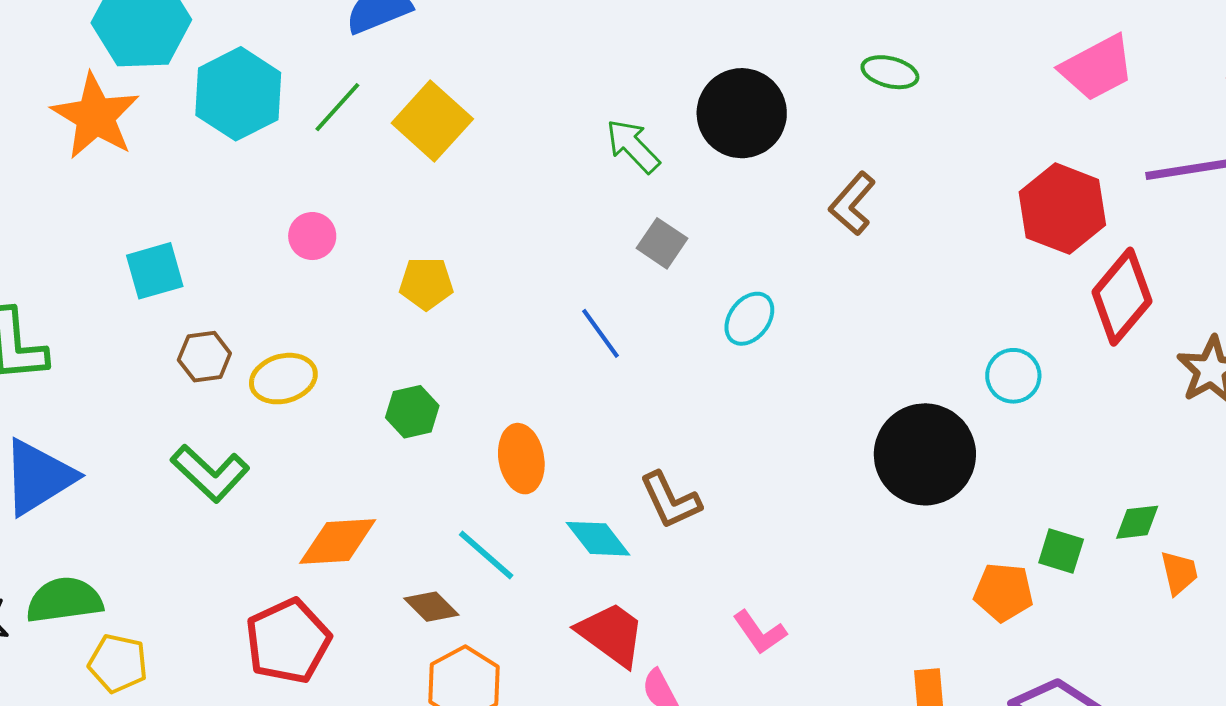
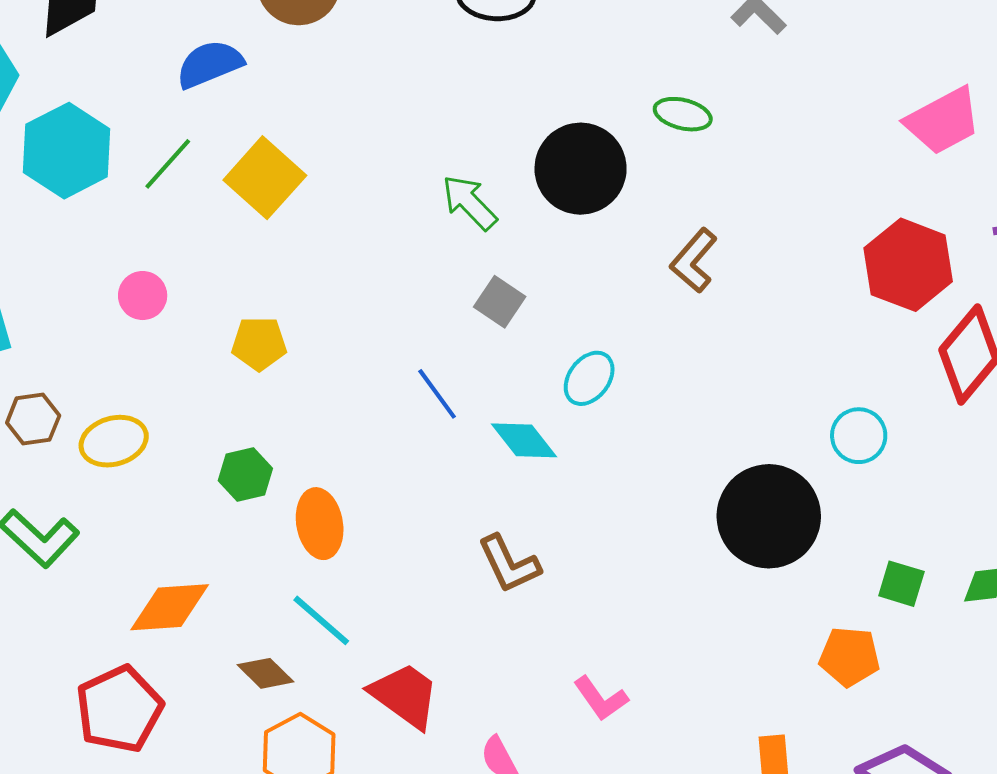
green ellipse: (890, 72) -> (683, 114), moved
orange ellipse: (521, 459) -> (320, 524), moved
cyan diamond: (598, 539) -> (524, 440), moved
green square: (1061, 551) -> (901, 584), moved
red trapezoid: (611, 634) -> (405, 695), moved

